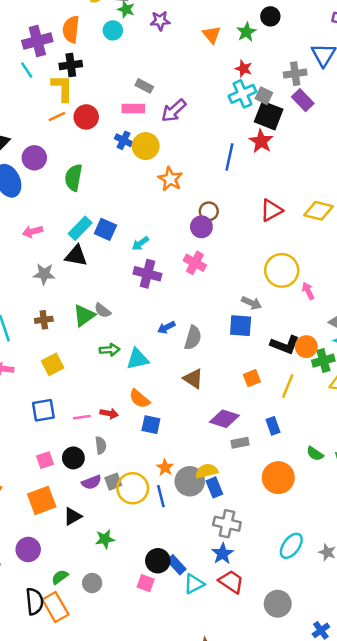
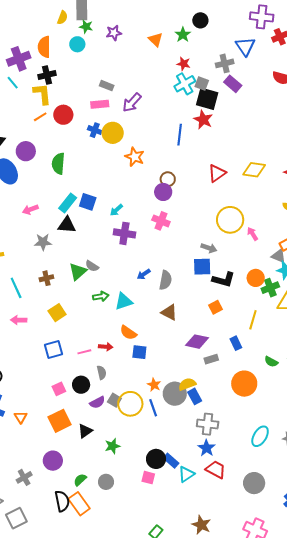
black L-shape: (285, 345) -> (224, 280), moved
yellow line: (288, 386) -> (253, 320), moved
gray square: (113, 482) -> (114, 400), turned -32

